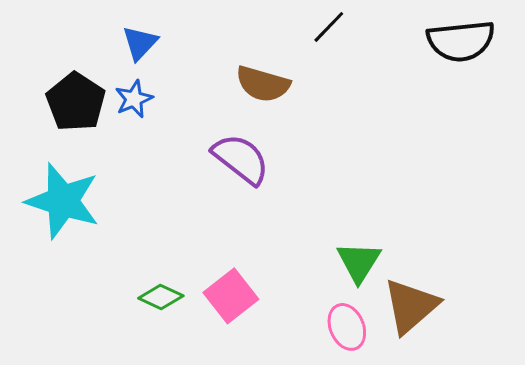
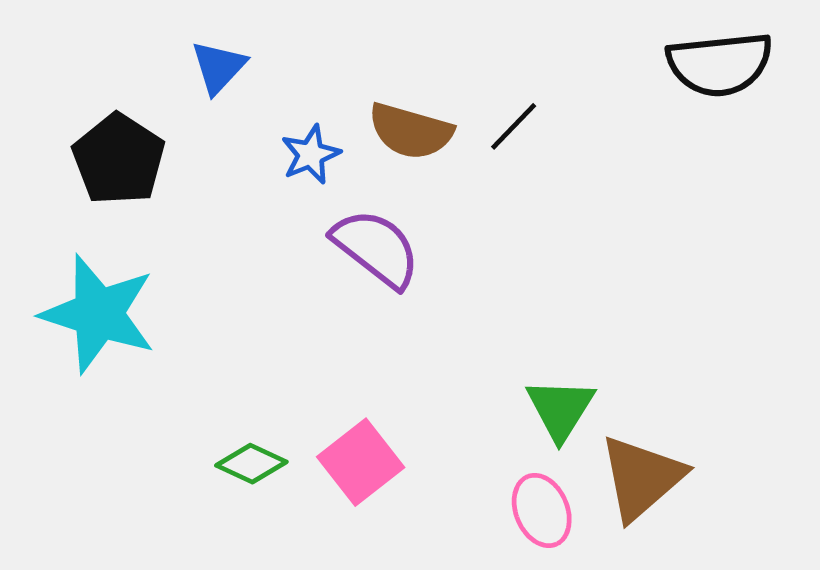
black line: (329, 27) -> (514, 126), moved
blue star: (134, 99) -> (311, 155), moved

